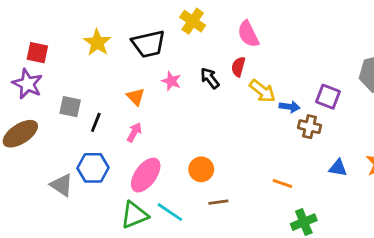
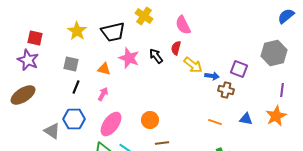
pink star: (171, 81) -> (129, 58), size x1.5
orange triangle: (136, 97) -> (104, 69), turned -32
gray square: (70, 107) -> (71, 64), moved
orange line: (282, 184) -> (215, 122), moved

